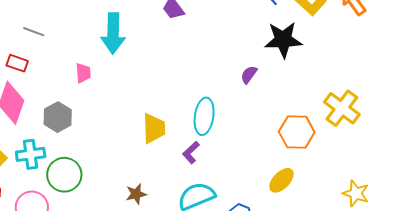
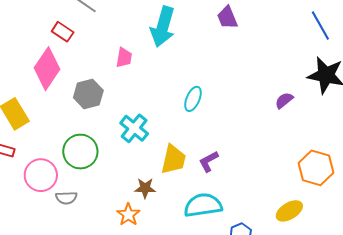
cyan ellipse: (204, 116) -> (193, 99), moved, size x0.7
yellow trapezoid: (154, 128) -> (173, 159), moved
cyan cross: (31, 154) -> (134, 128), moved, turned 32

